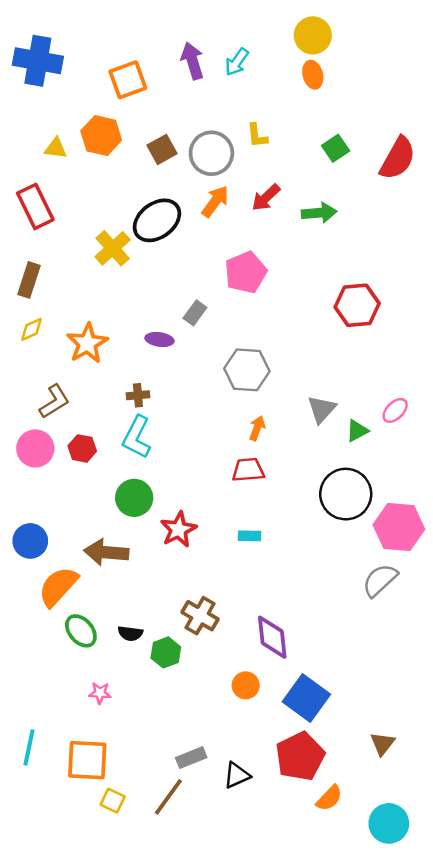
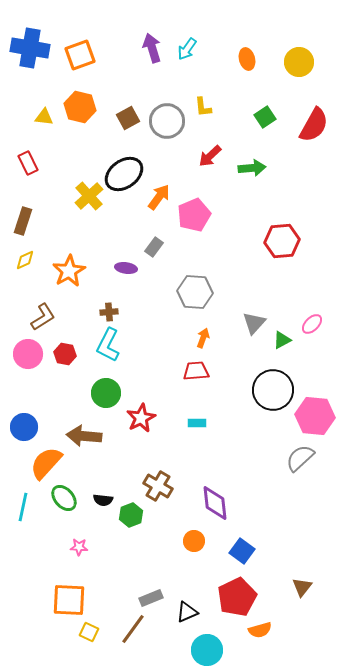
yellow circle: (313, 35) -> (299, 62), moved
orange square: (128, 80) -> (80, 55), moved
orange arrow: (215, 201) -> (159, 197), moved
red rectangle: (35, 206) -> (28, 163), size x0.7
blue square: (306, 698) -> (242, 551), size x0.7
cyan line: (29, 747) -> (23, 507), moved
orange semicircle: (329, 798) -> (260, 630), turned 30
cyan circle: (389, 823) -> (207, 650), moved

